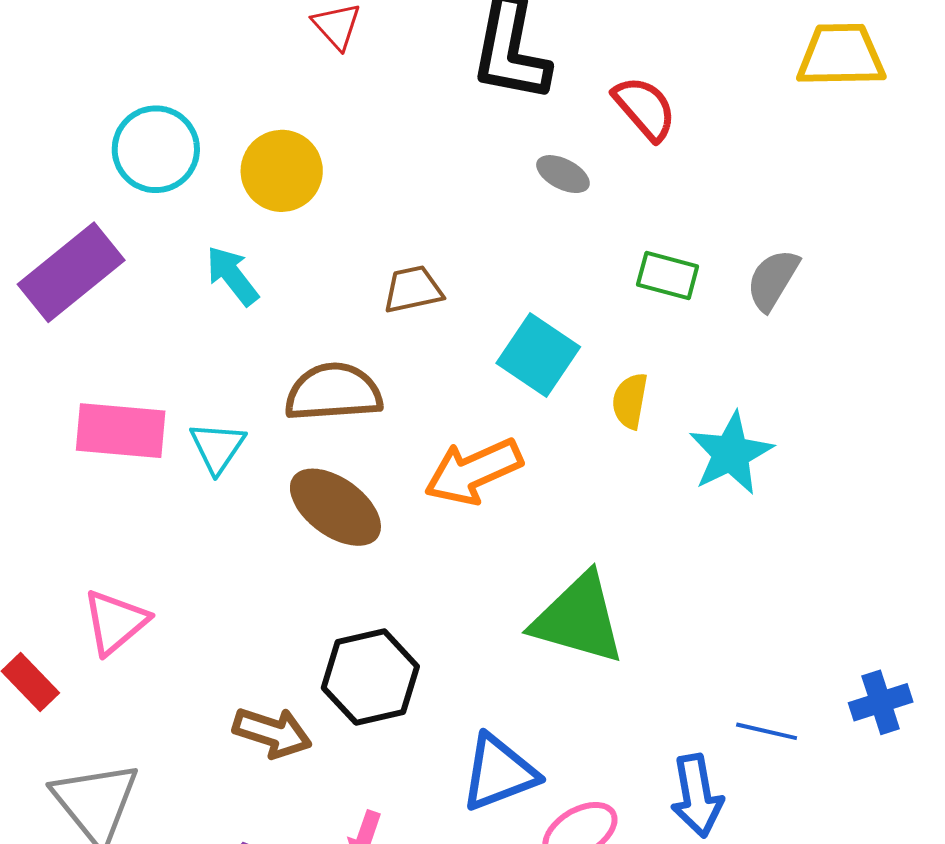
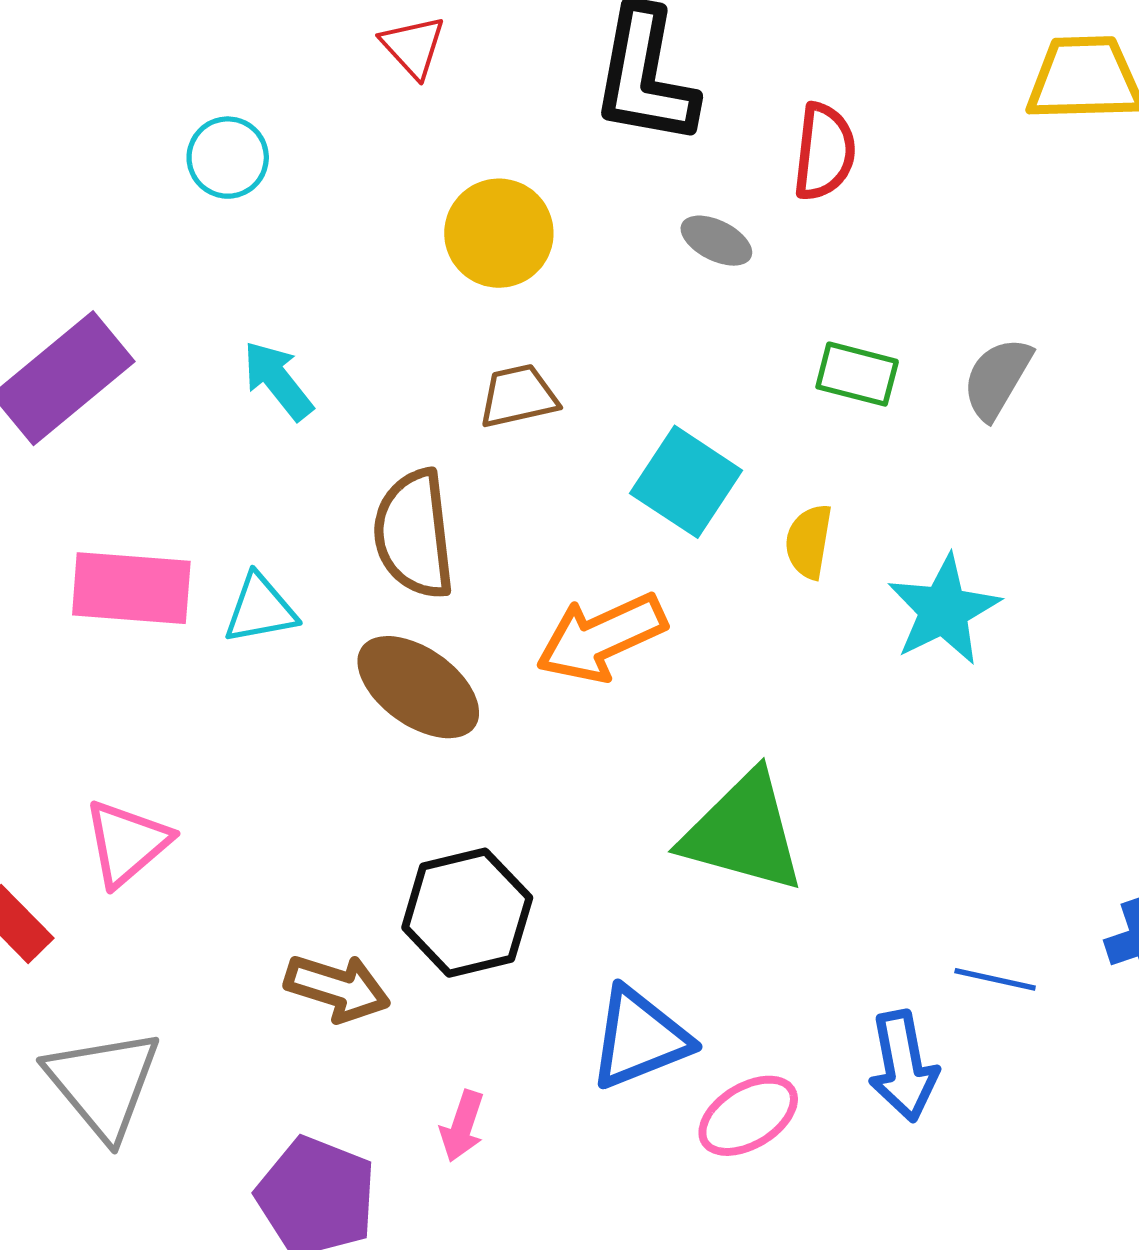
red semicircle: (645, 108) -> (824, 152), turned 48
cyan circle: (156, 149) -> (228, 158), moved, size x0.7
yellow circle: (282, 171) -> (499, 233), moved
brown semicircle: (333, 392) -> (414, 534), turned -92
cyan triangle: (217, 447) -> (260, 609), turned 46

